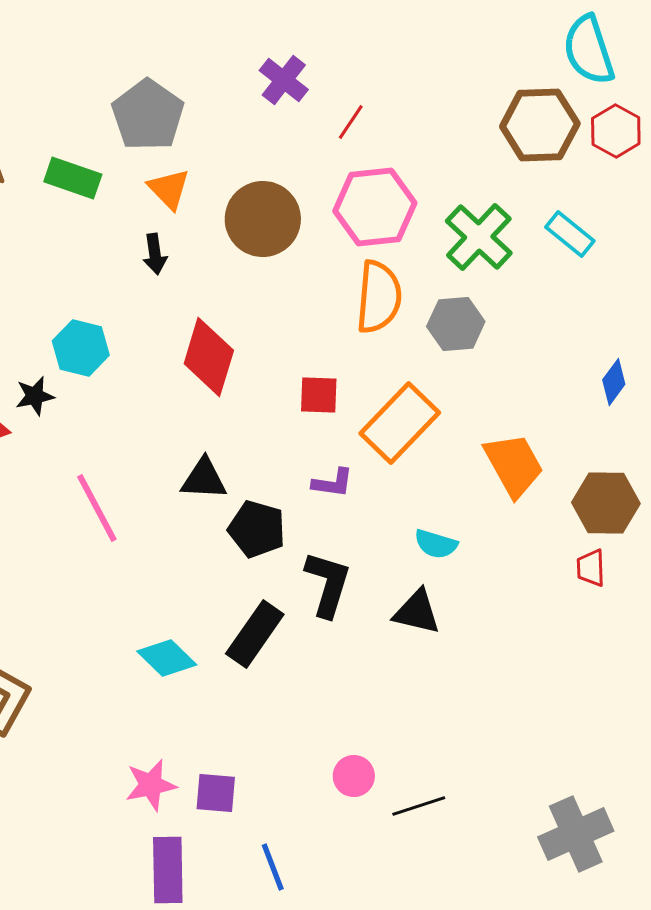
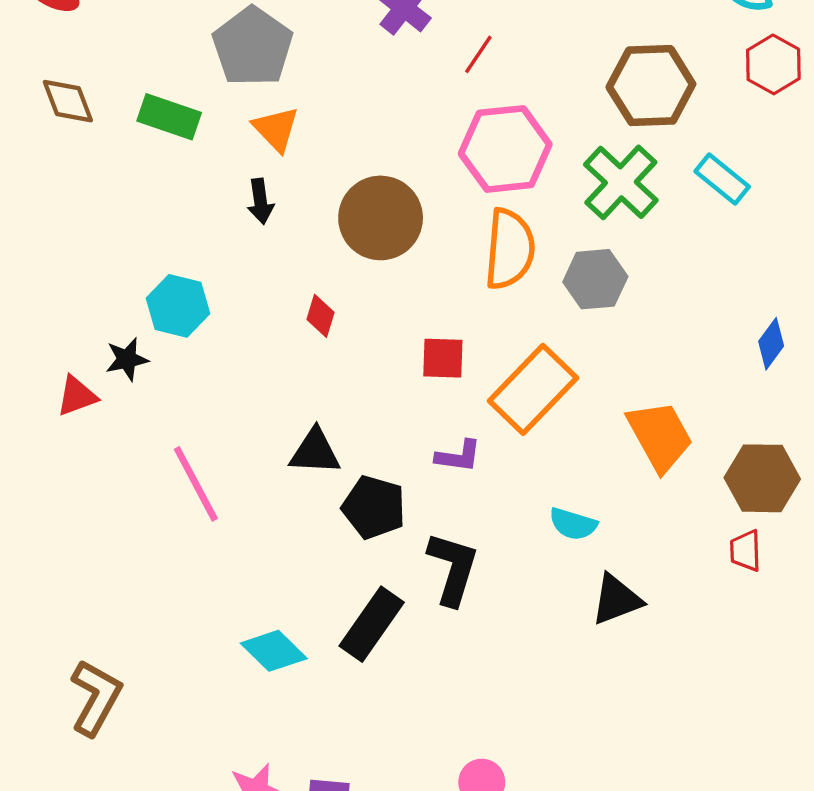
brown hexagon: (540, 125) -> (651, 86), moved
brown circle: (263, 219) -> (381, 218), moved
red diamond: (209, 357) -> (320, 316), size x0.5
black triangle: (417, 612) -> (616, 600), moved, turned -34

